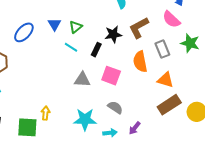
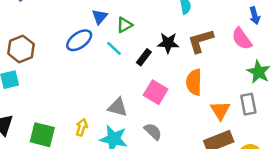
blue ellipse: (24, 32) -> (79, 40), moved
gray rectangle: (162, 49) -> (248, 104), moved
gray triangle: (82, 80) -> (118, 107), moved
orange triangle: (165, 80) -> (220, 110), turned 30
yellow arrow: (45, 113) -> (82, 127), moved

